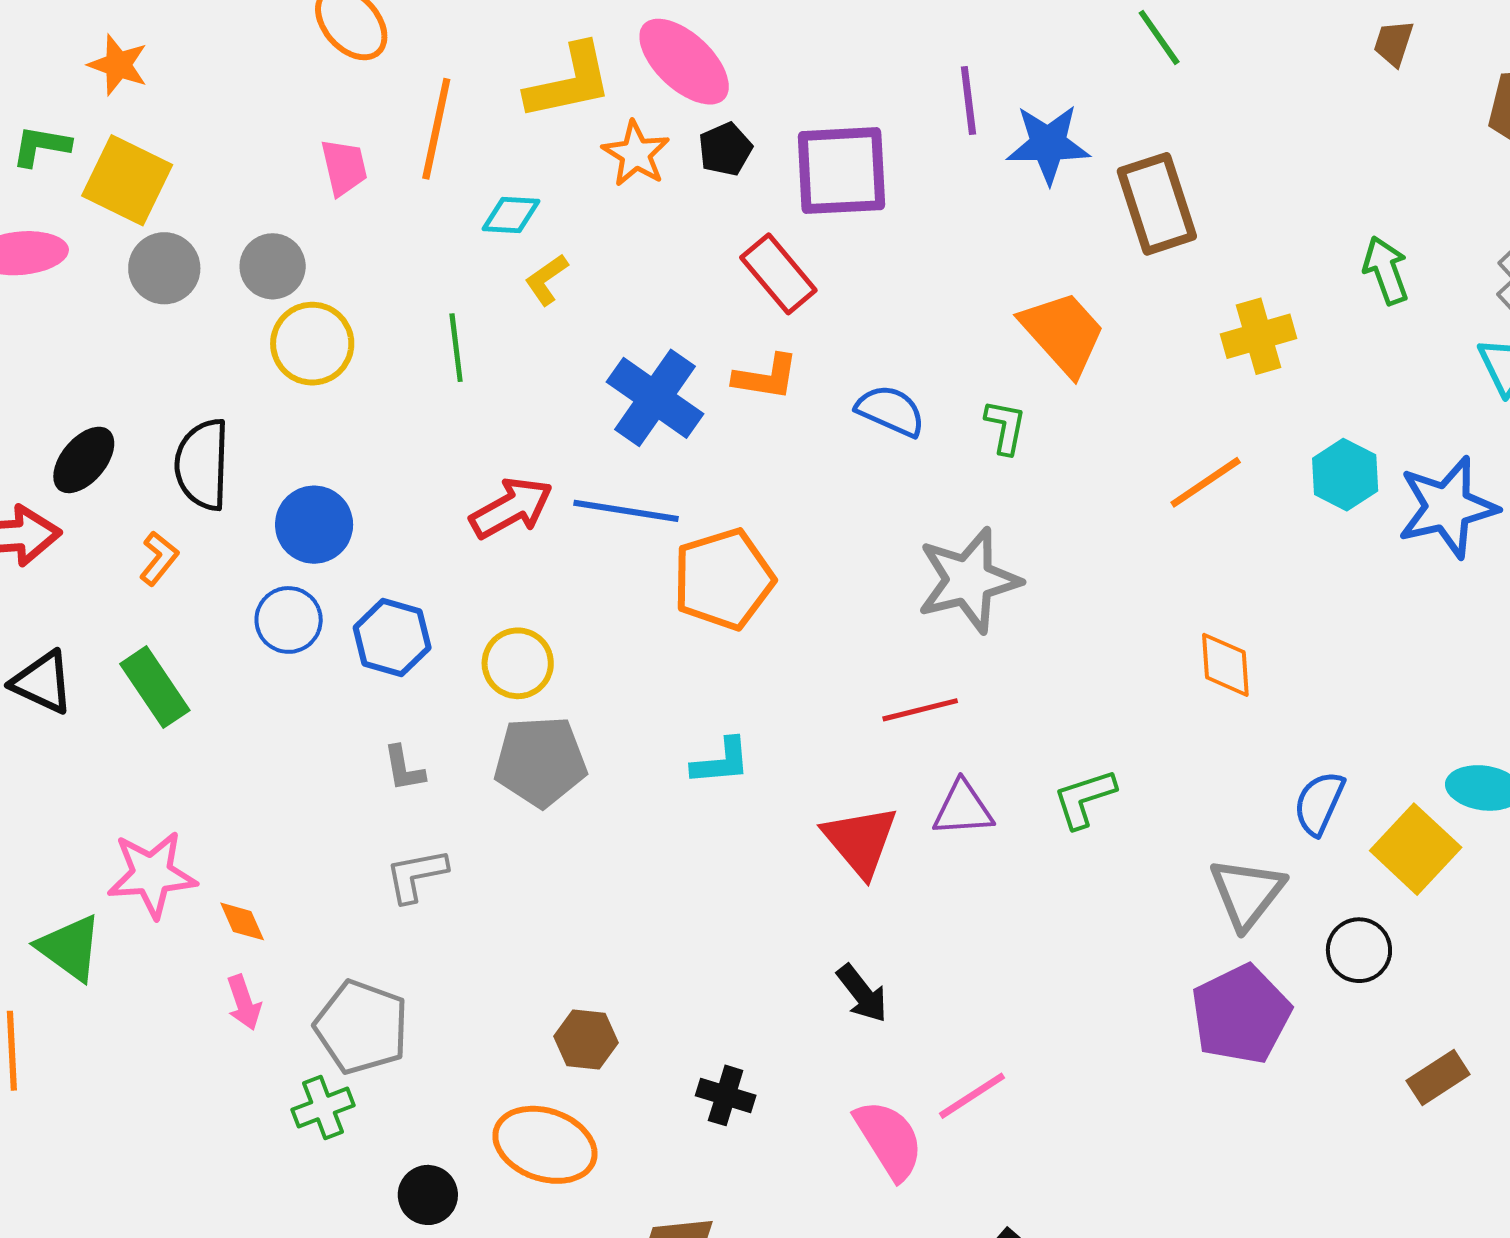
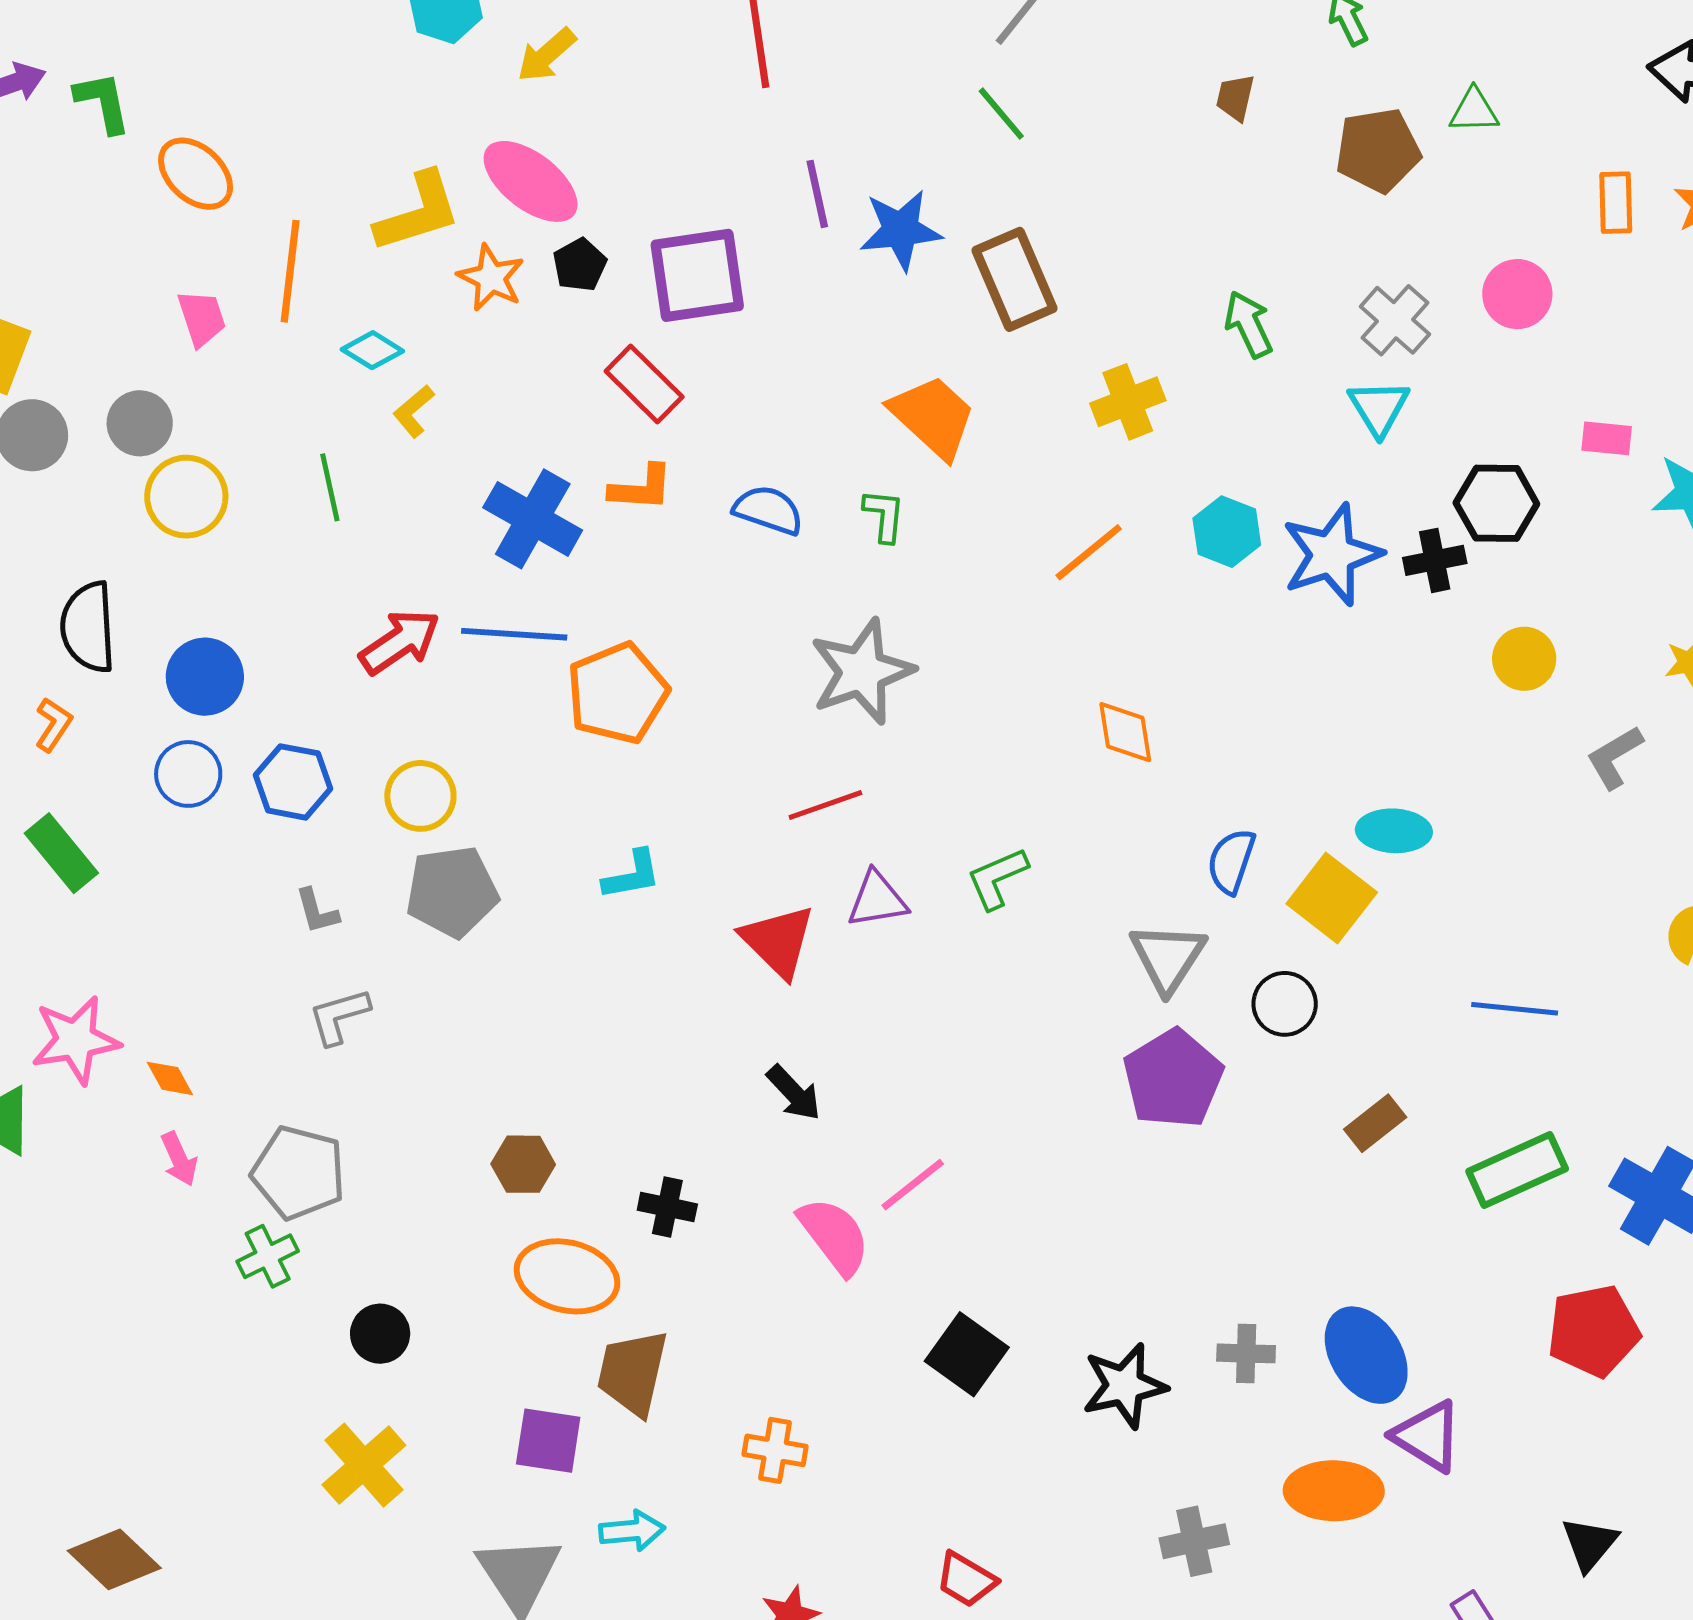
cyan diamond: (511, 215) -> (372, 350), turned 34
orange ellipse: (545, 1145) -> (567, 1276), moved

